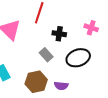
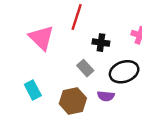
purple semicircle: (61, 86) -> (106, 96), moved

